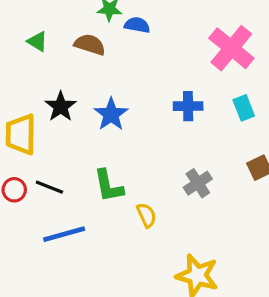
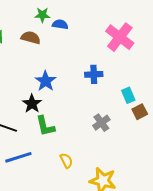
black star: (61, 107) -> (32, 104), moved
cyan rectangle: (244, 108) -> (128, 95), moved
yellow semicircle: (147, 215) -> (66, 161), moved

